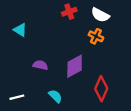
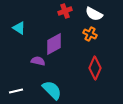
purple diamond: (75, 66) -> (54, 44), moved
red diamond: (101, 89) -> (95, 68), moved
cyan semicircle: (55, 96) -> (52, 90), size x1.5

